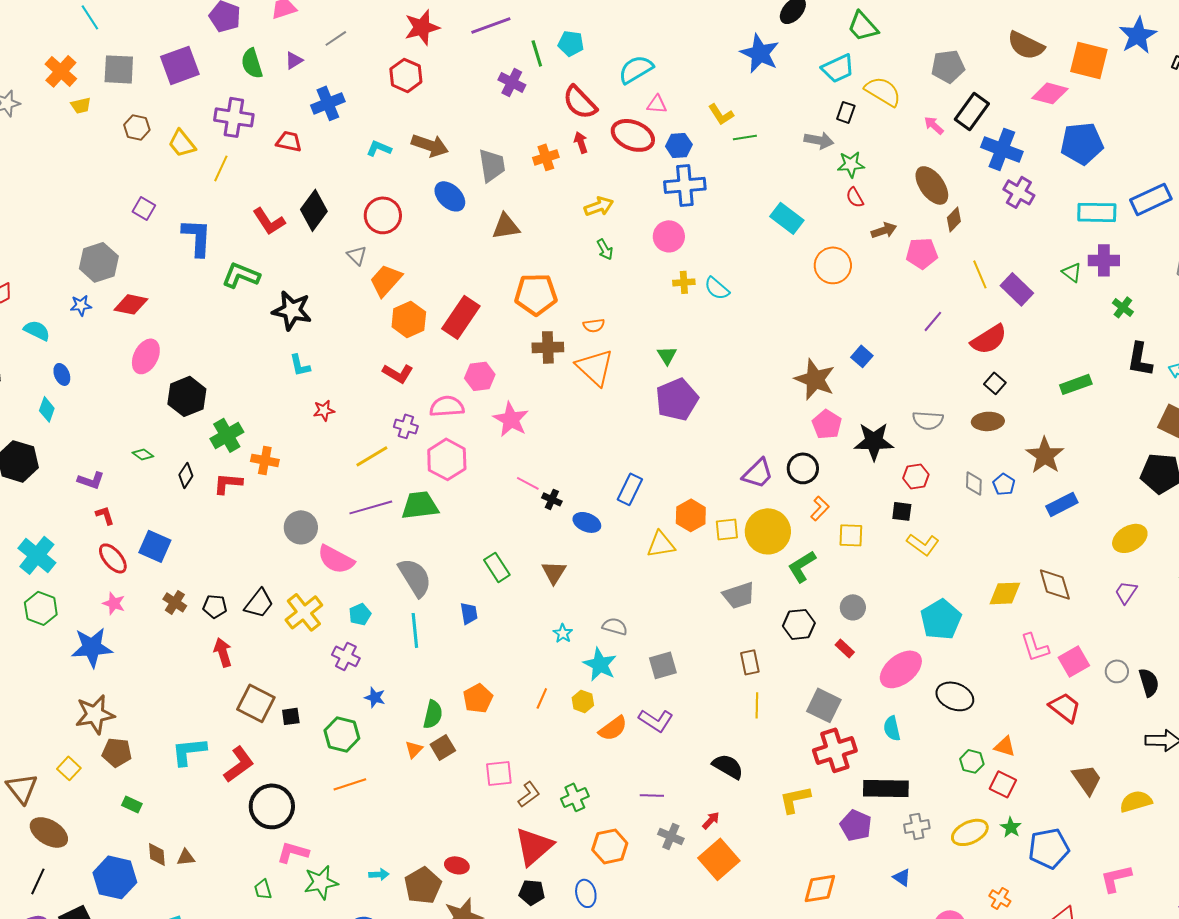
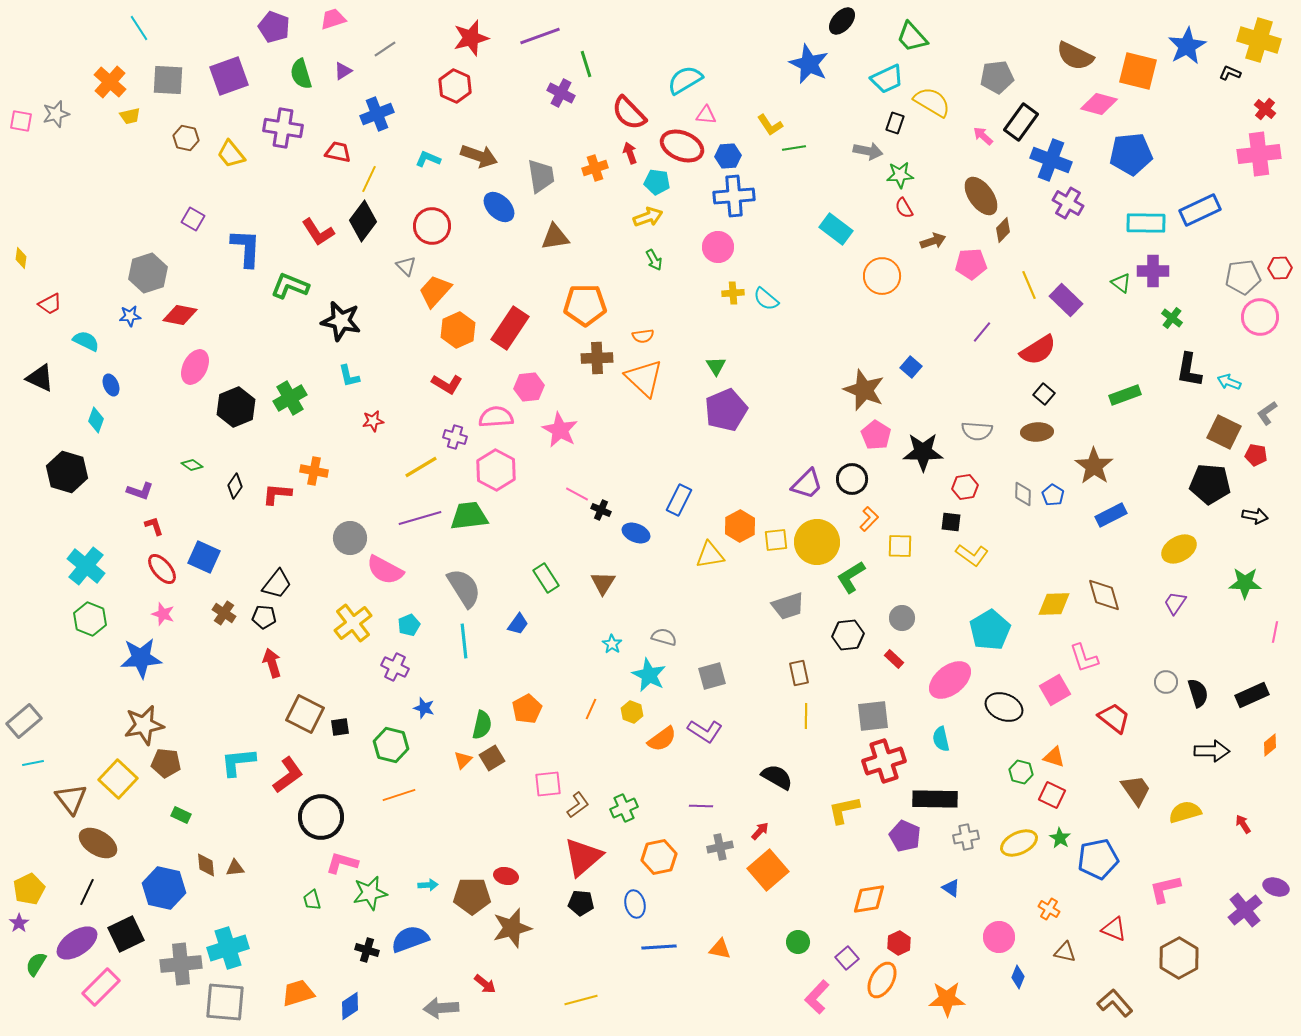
cyan pentagon: (571, 43) -> (657, 182), moved
yellow line: (221, 168) -> (369, 179), moved
green cross: (227, 435) -> (290, 398), moved
black trapezoid: (259, 603) -> (277, 584), moved
blue trapezoid: (469, 613) -> (518, 624), turned 45
pink square: (1074, 661) -> (1055, 690), moved
gray square: (824, 705) -> (873, 716), turned -32
yellow square: (69, 768) -> (118, 779), size x1.6
gray cross: (671, 836) -> (720, 847), turned -35
brown pentagon: (423, 885) -> (472, 896), turned 30

